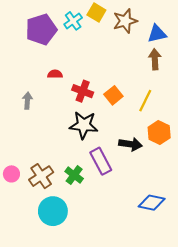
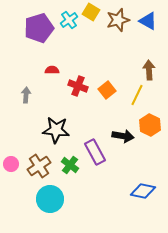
blue triangle: (157, 34) -> (148, 21), moved, turned 42
brown arrow: (155, 59) -> (149, 70), moved
black star: (84, 125) -> (56, 130), moved

